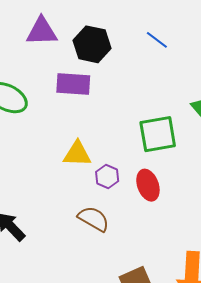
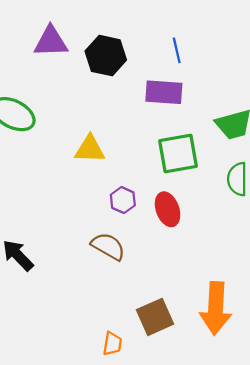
blue line: (157, 40) -> (177, 50), turned 40
purple rectangle: (73, 84) -> (164, 92), moved
yellow triangle: (77, 154) -> (90, 149), moved

